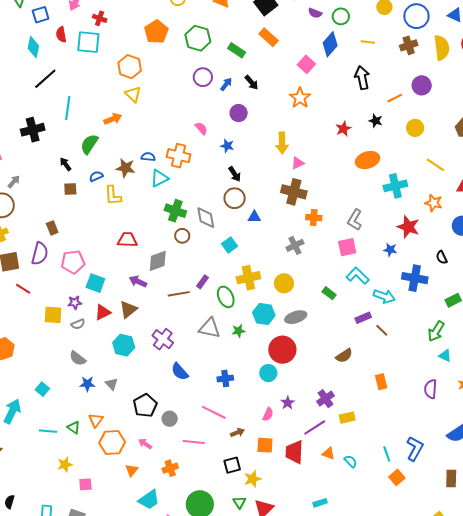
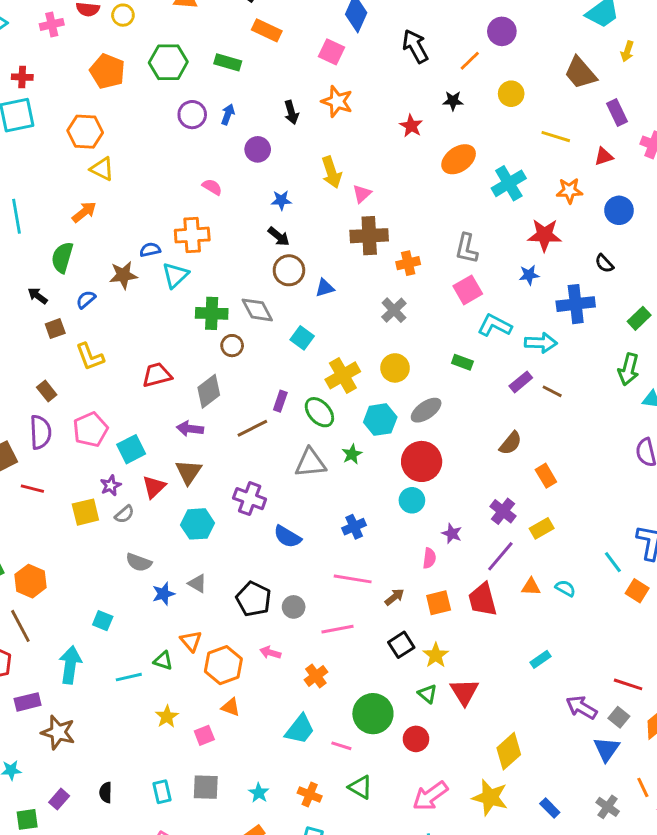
black arrow: (252, 82) -> (291, 112), moved, turned 42
blue star: (227, 146) -> (281, 200), moved
yellow L-shape: (113, 196) -> (90, 357), moved
cyan square: (95, 283) -> (131, 449), turned -30
orange rectangle: (381, 382) -> (546, 476), moved
orange triangle: (132, 470) -> (231, 707), moved, turned -32

